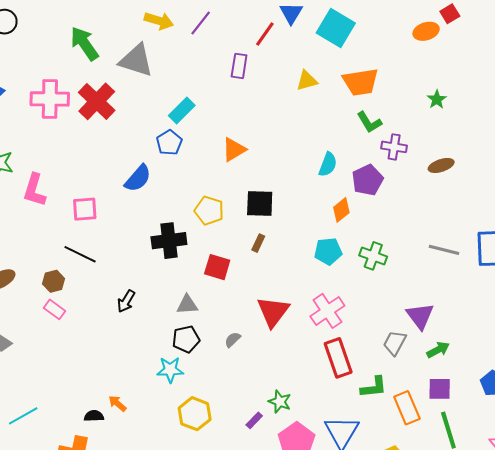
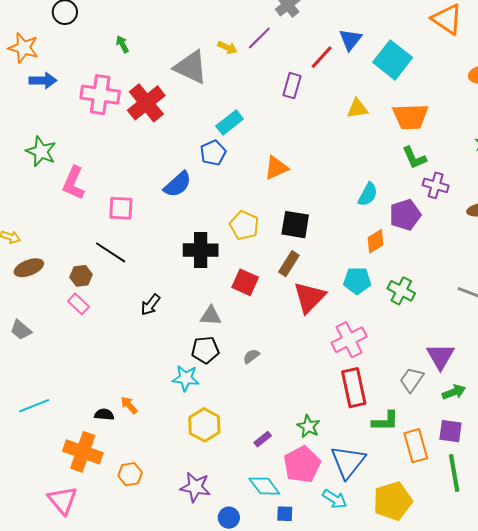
yellow arrow: (159, 21) -> (227, 48), moved, size x0.7
green arrow: (84, 44) -> (122, 44), moved, size x0.5
brown rectangle: (258, 243) -> (289, 264), size x1.4
red triangle: (273, 312) -> (309, 297), moved
green star: (280, 402) -> (308, 426), moved

